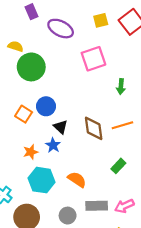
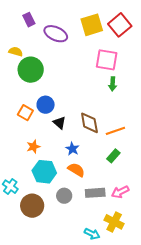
yellow square: (101, 20) -> (92, 25), size x1.6
pink square: (93, 59) -> (107, 60), moved, turned 30
orange line: (122, 125) -> (115, 131), moved
blue star: (53, 145) -> (72, 149), moved
gray circle: (68, 216) -> (64, 196), moved

